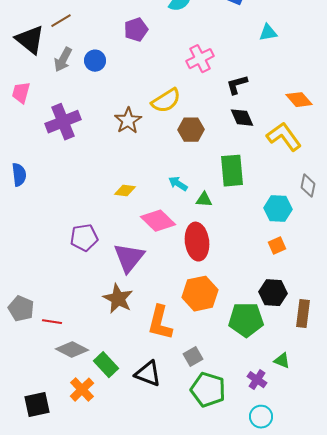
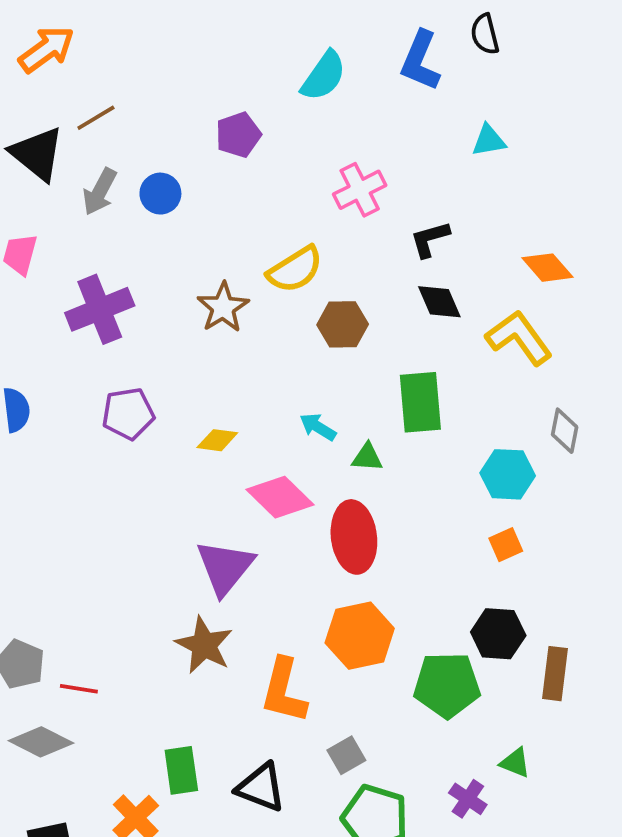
purple pentagon: (84, 238) -> (128, 414), moved
gray diamond: (72, 350) -> (41, 742), moved
green rectangle: (106, 365) -> (181, 770), turned 35

